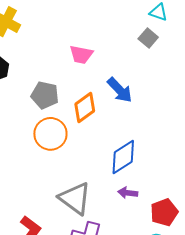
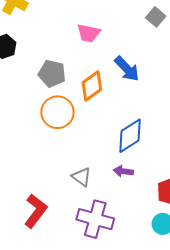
purple arrow: (128, 193) -> (123, 171), moved
gray triangle: (75, 198) -> (82, 177), size x0.6

